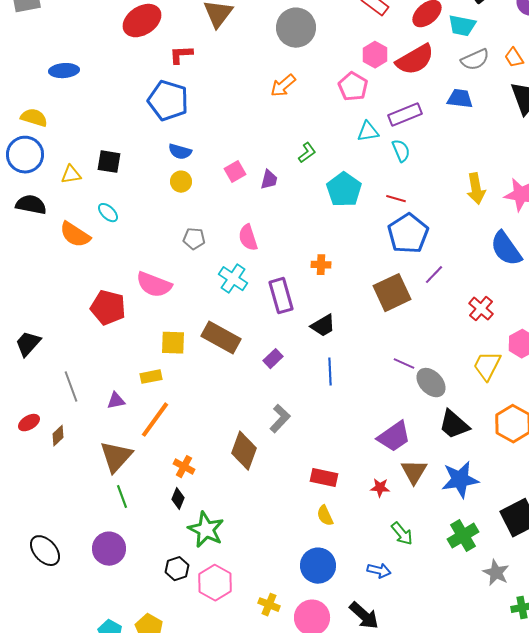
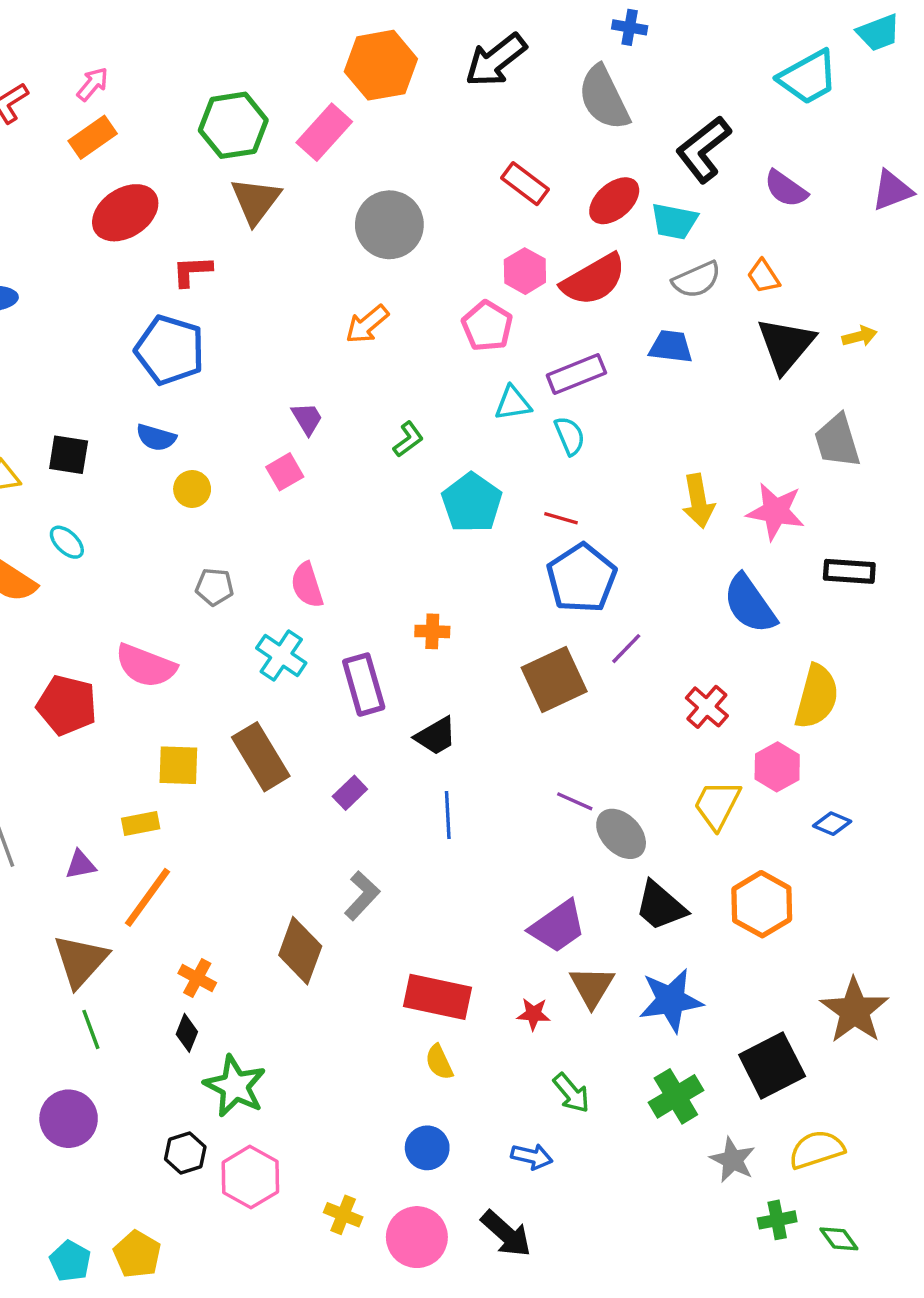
blue semicircle: (180, 152) -> (156, 438), moved
purple trapezoid: (269, 180) -> (307, 419), moved, turned -45
brown rectangle: (221, 338) -> (261, 757), turned 30
red rectangle: (324, 478) -> (437, 997), size x1.4
blue circle: (318, 566) -> (427, 1148), size x0.7

